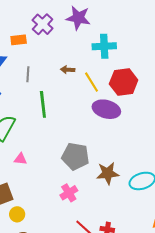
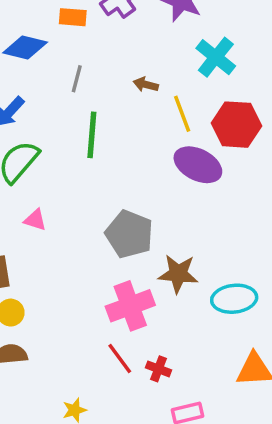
cyan cross: (104, 46) -> (216, 57), turned 30
pink cross: (69, 193) -> (130, 306), moved, size x1.5

